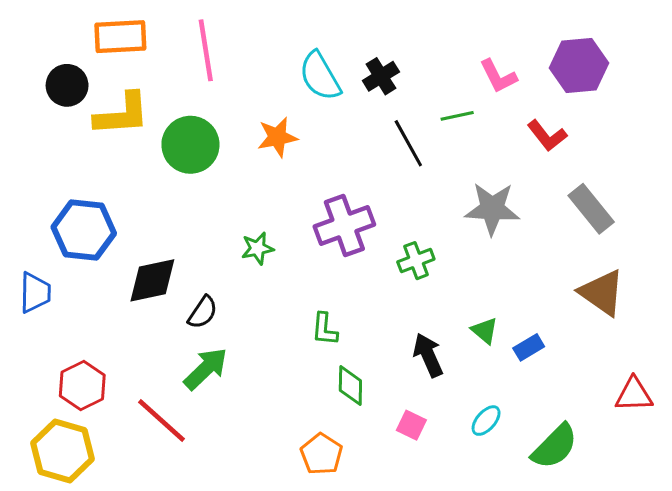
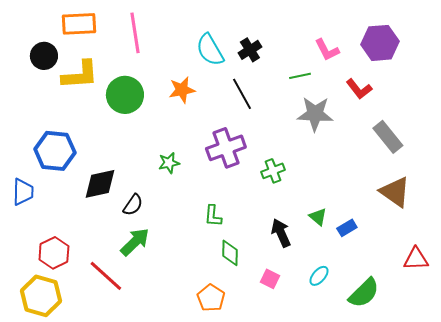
black line: (408, 143) -> (242, 94), moved
gray star: (492, 209) -> (315, 114), moved

